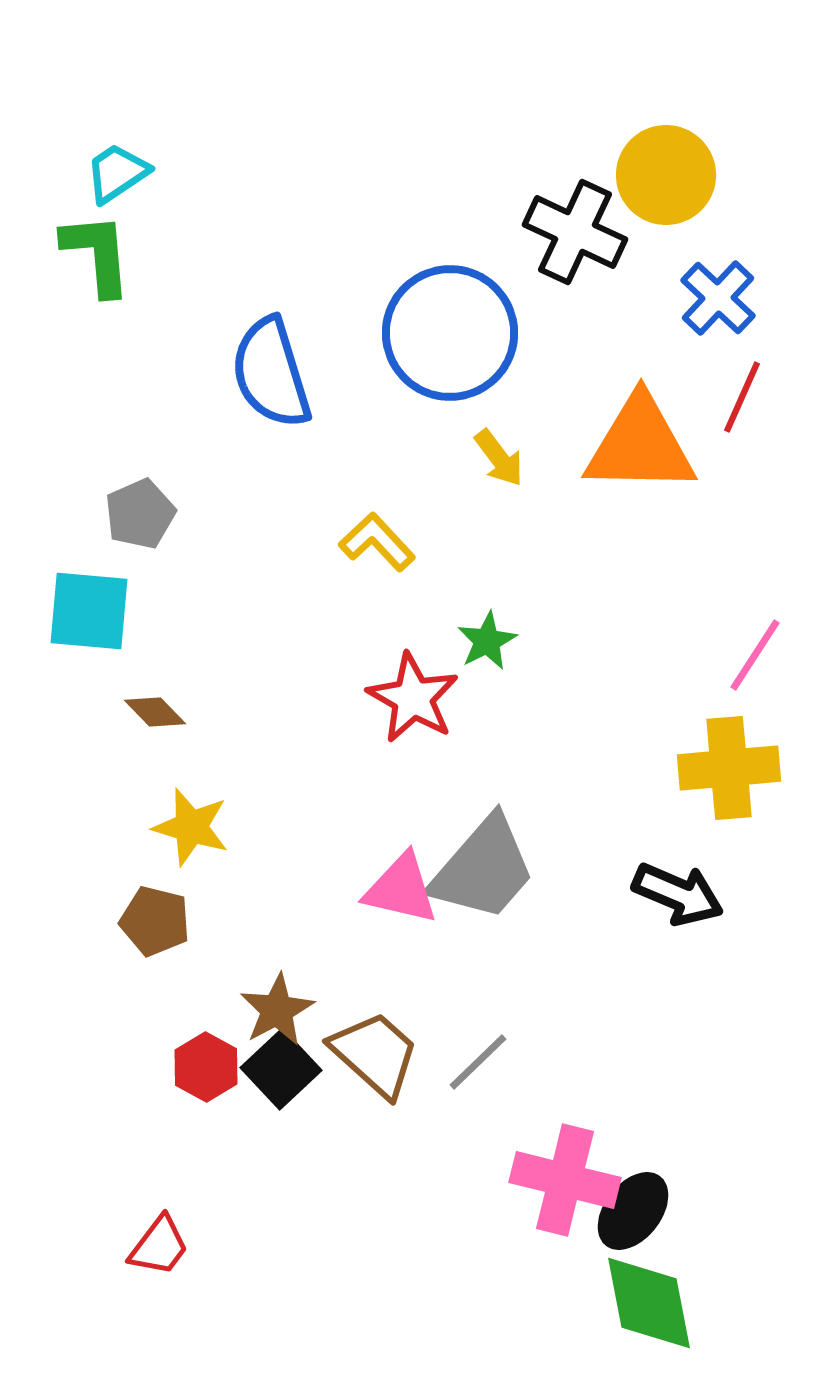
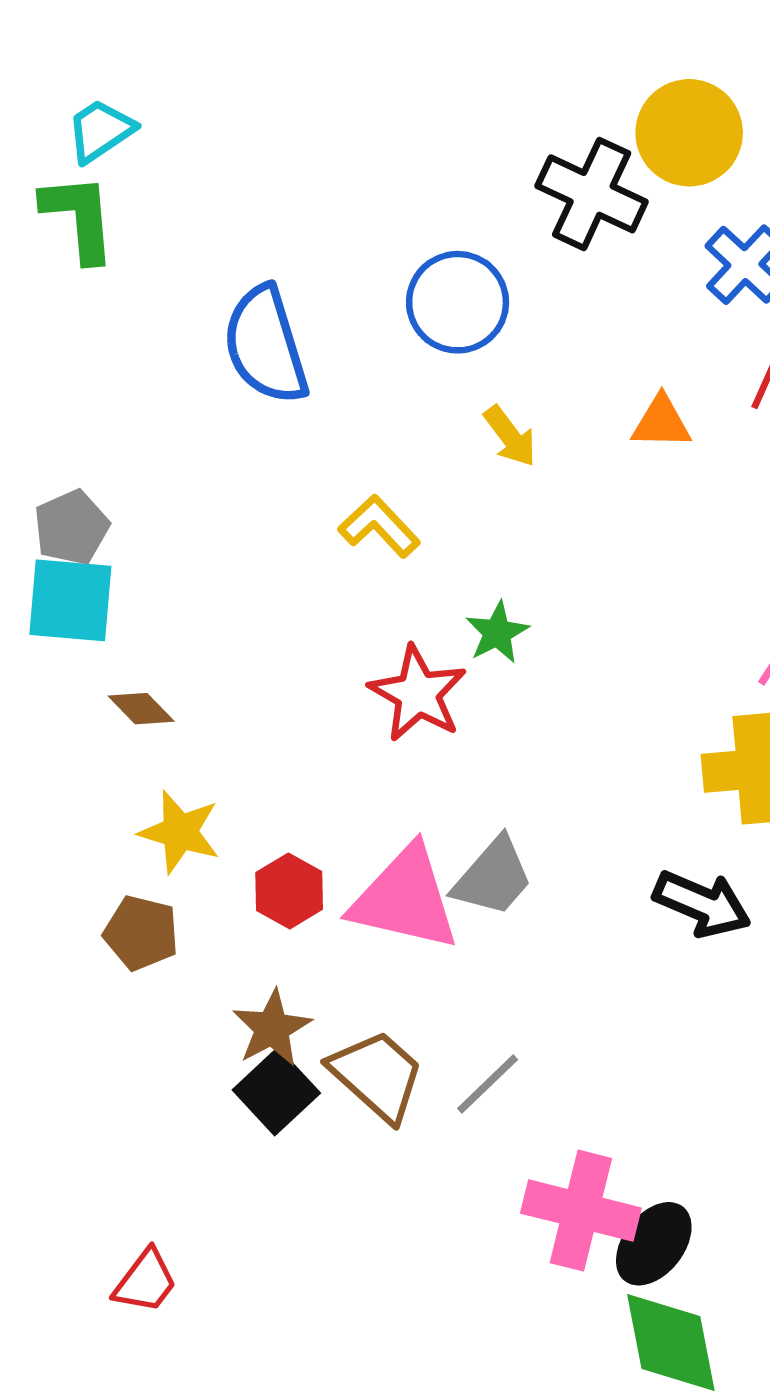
blue circle: (450, 333) -> (458, 302), size x0.7
orange triangle: (640, 445) -> (661, 422), size x0.5
gray pentagon: (140, 514) -> (71, 527), moved
gray trapezoid: (483, 869) -> (493, 877), size x0.7
pink triangle: (401, 889) -> (405, 898), size x1.4
red hexagon: (206, 1067) -> (289, 891), moved

